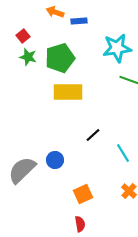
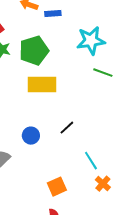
cyan line: (123, 153) -> (91, 161), moved
blue circle: (55, 160) -> (31, 136), moved

